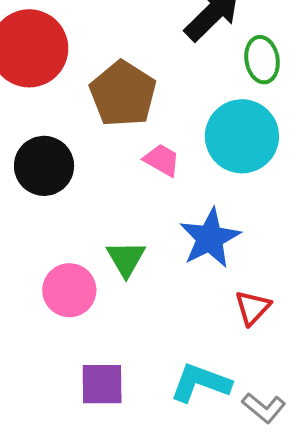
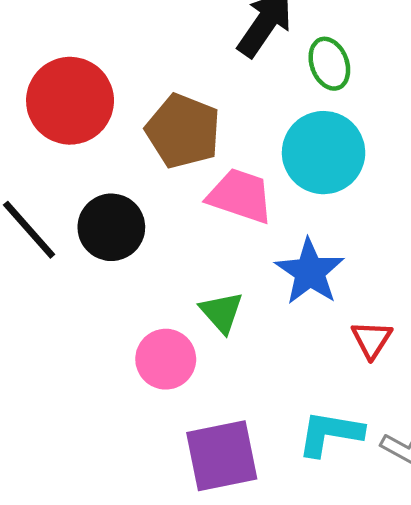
pink trapezoid: (162, 160) -> (240, 196), size x1.6
purple square: (102, 384) -> (222, 456), size x1.4

